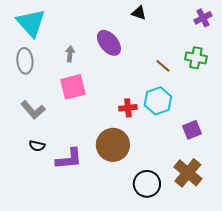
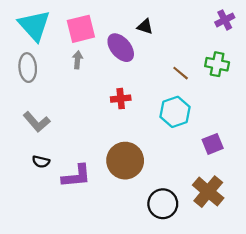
black triangle: (139, 13) -> (145, 27), moved
pink square: (73, 87) -> (81, 29), moved
red cross: (128, 108) -> (121, 99), moved

